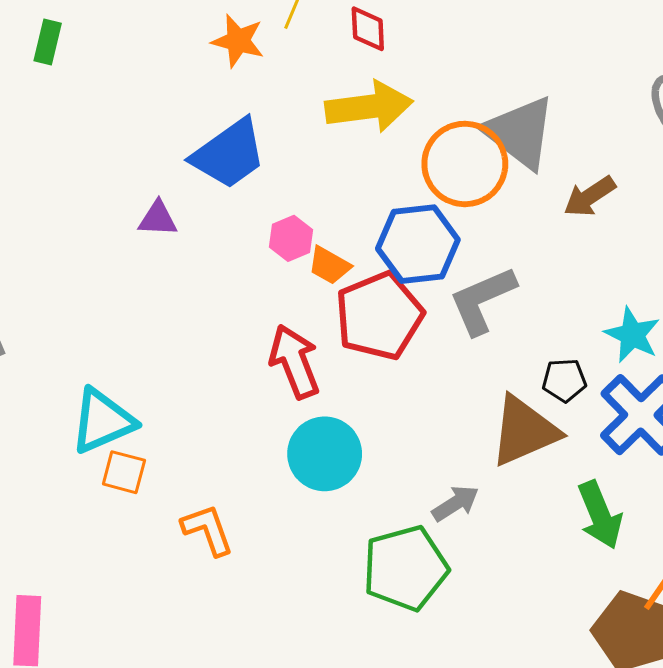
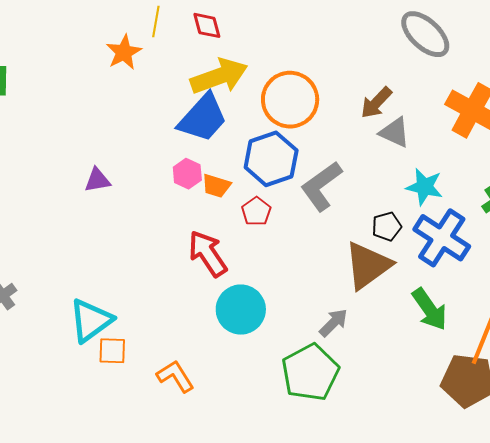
orange star: (238, 41) -> (124, 52), turned -30
gray triangle: (520, 132) -> (395, 132), moved, size x0.6
blue trapezoid: (229, 154) -> (203, 118), moved
red pentagon: (379, 316) -> (256, 211), size x0.5

